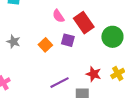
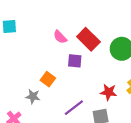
gray star: (13, 42) -> (33, 96), moved
orange square: (45, 45) -> (48, 79), moved

